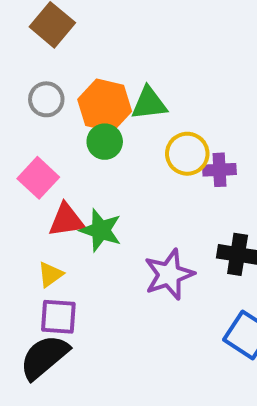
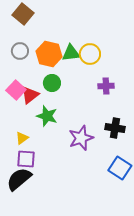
green circle: (105, 142) -> (52, 83), moved
yellow circle: (187, 154) -> (90, 54), moved
red triangle: (66, 220) -> (30, 95), moved, turned -30

